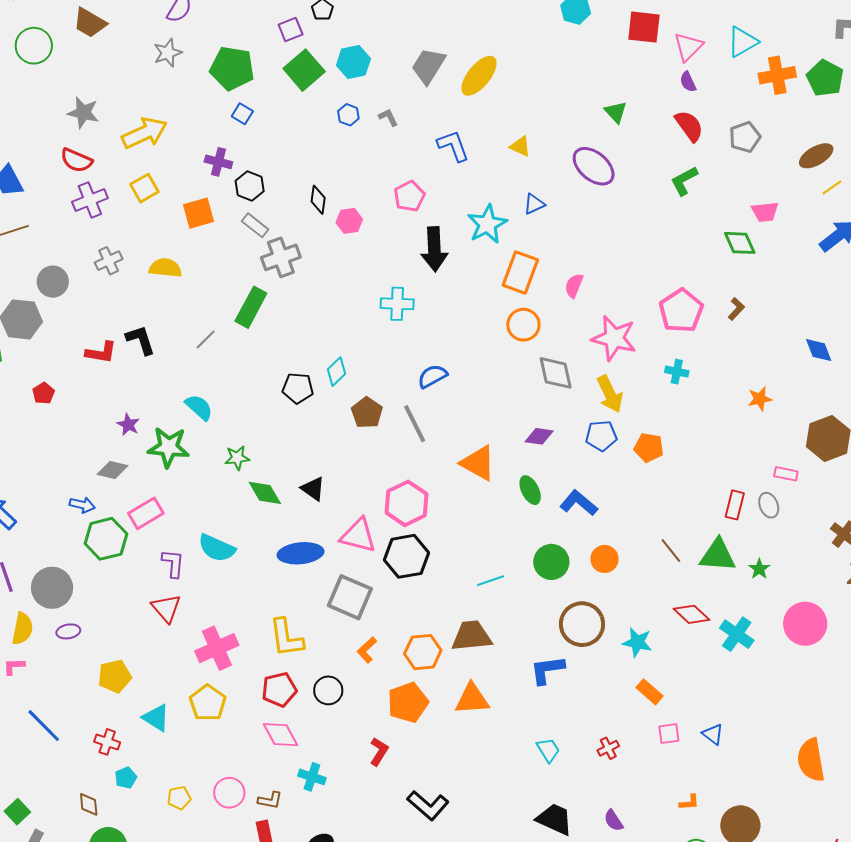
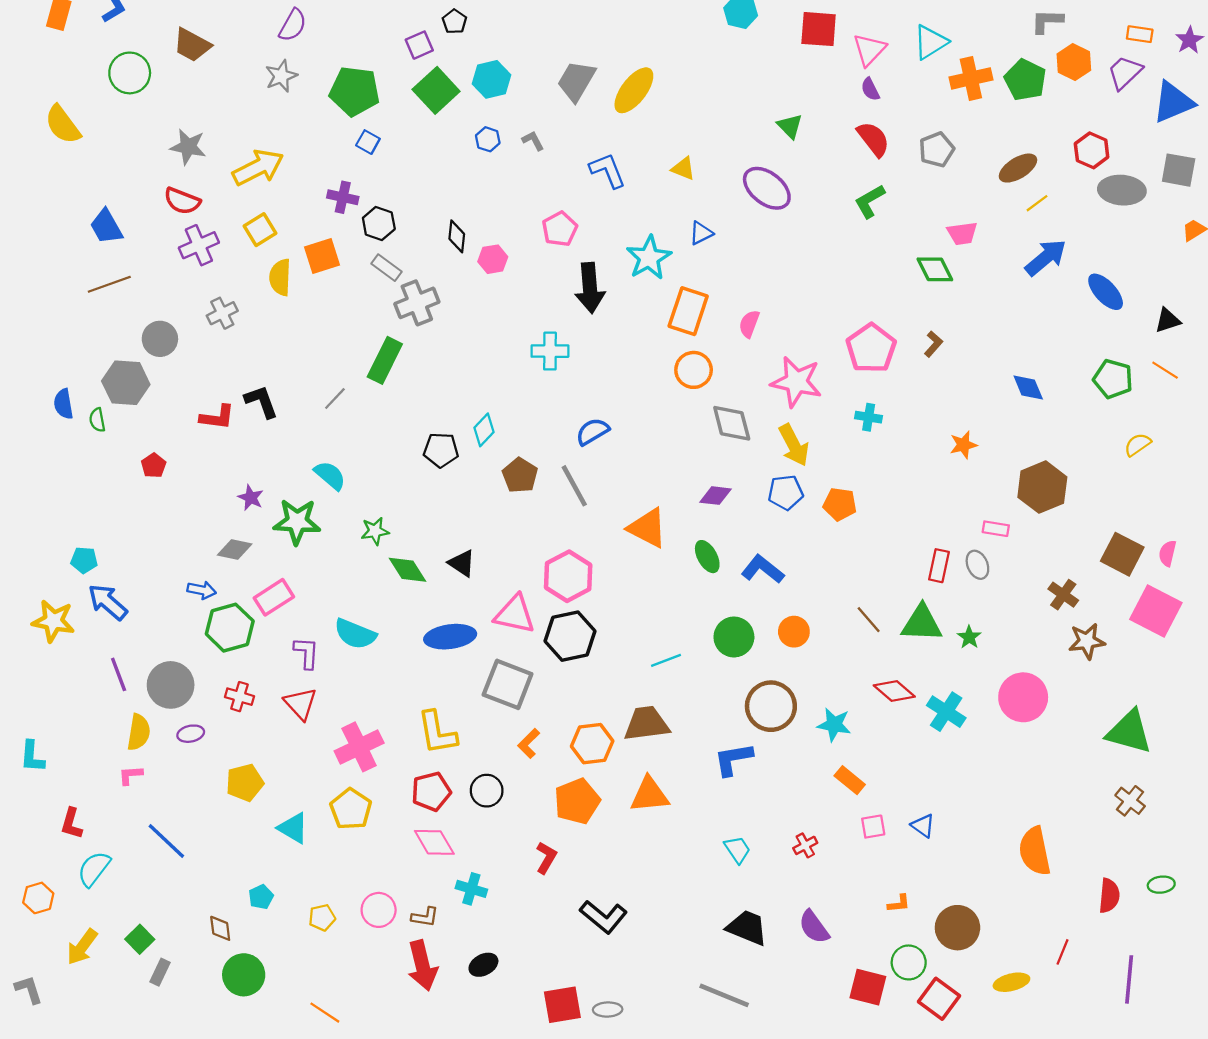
yellow semicircle: (165, 268) -> (280, 277), moved, turned -92
red cross: (107, 742) -> (239, 697), moved
purple semicircle: (613, 820) -> (814, 927), size x1.4

